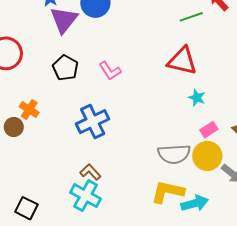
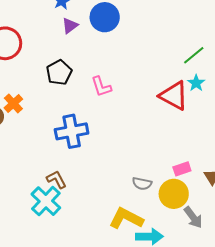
green line: (191, 17) -> (194, 55), turned -35
purple triangle: (64, 20) -> (70, 26), size x0.6
cyan star: (197, 98) -> (196, 83), moved
gray semicircle: (174, 154) -> (142, 184), size x0.6

